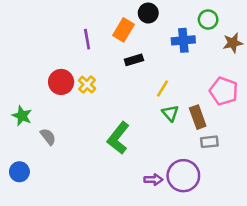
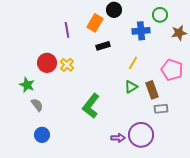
yellow line: (163, 88) -> (133, 63), moved
green triangle: (170, 113) -> (131, 87), turned 40
green star: (22, 116) -> (27, 85), moved
blue circle: (19, 172) -> (42, 135), moved

